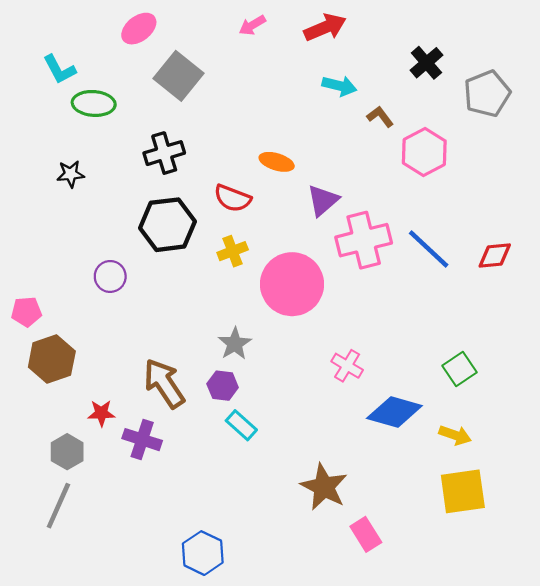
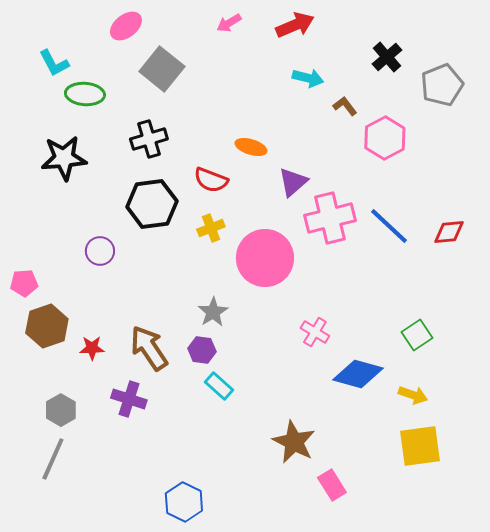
black star: (71, 174) -> (64, 158), size x1.8
red star: (101, 413) -> (92, 348), moved

